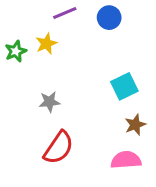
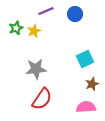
green star: (16, 51) -> (16, 28), moved
gray star: (49, 102) -> (36, 69), size x1.5

